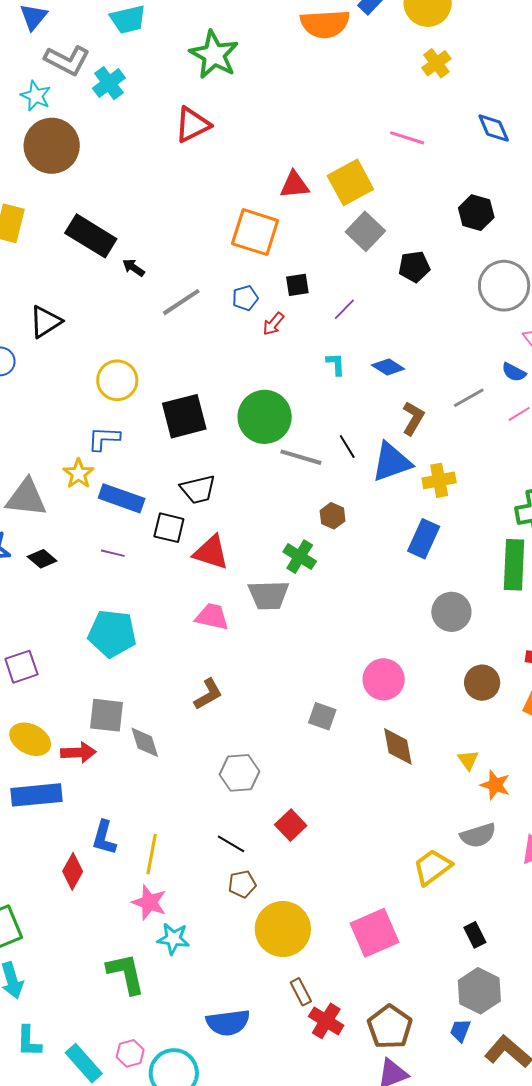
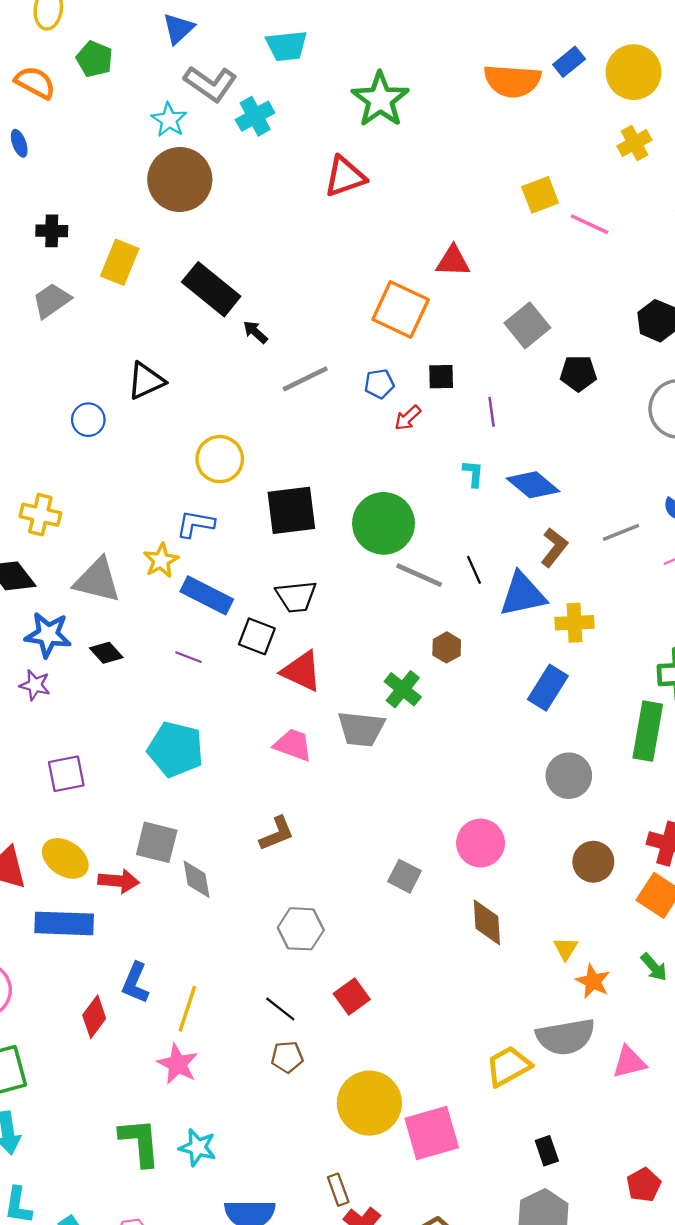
yellow square: (350, 182) -> (540, 195), moved, size x0.7
purple line: (344, 309) -> (492, 412), turned -60
blue diamond: (388, 367) -> (533, 485), size x1.4
gray semicircle: (478, 835) -> (566, 1037), size x1.4
yellow circle: (283, 929) -> (369, 1103), moved
cyan star: (173, 939) -> (198, 1147), moved

